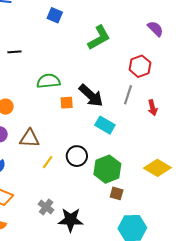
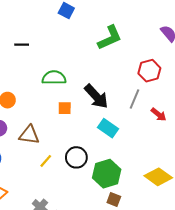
orange square: (67, 103) -> (65, 108), moved
red arrow: (153, 108) -> (159, 114), turned -42

